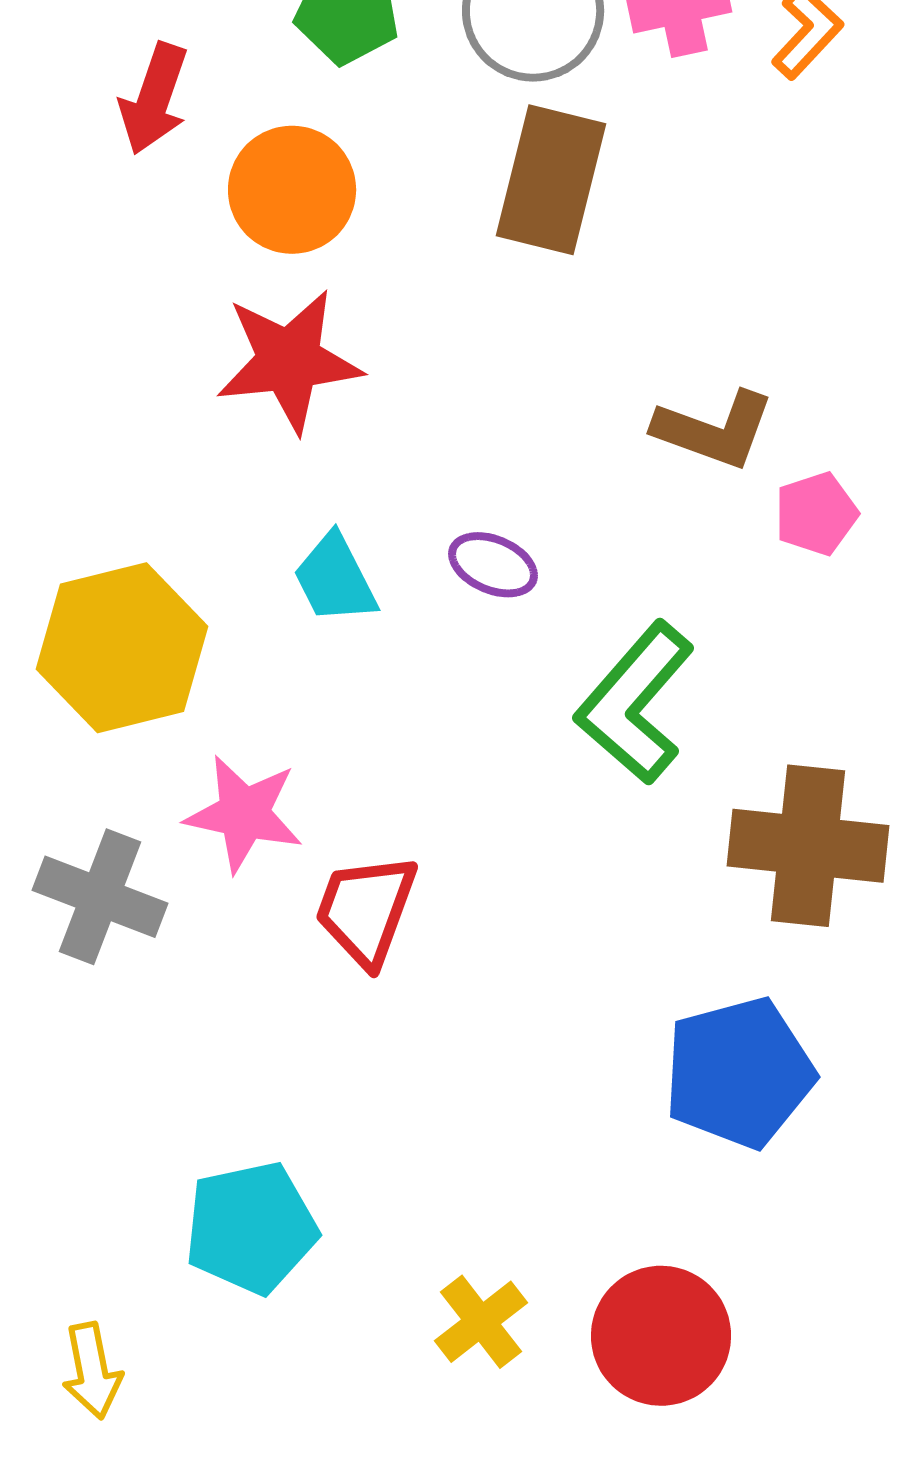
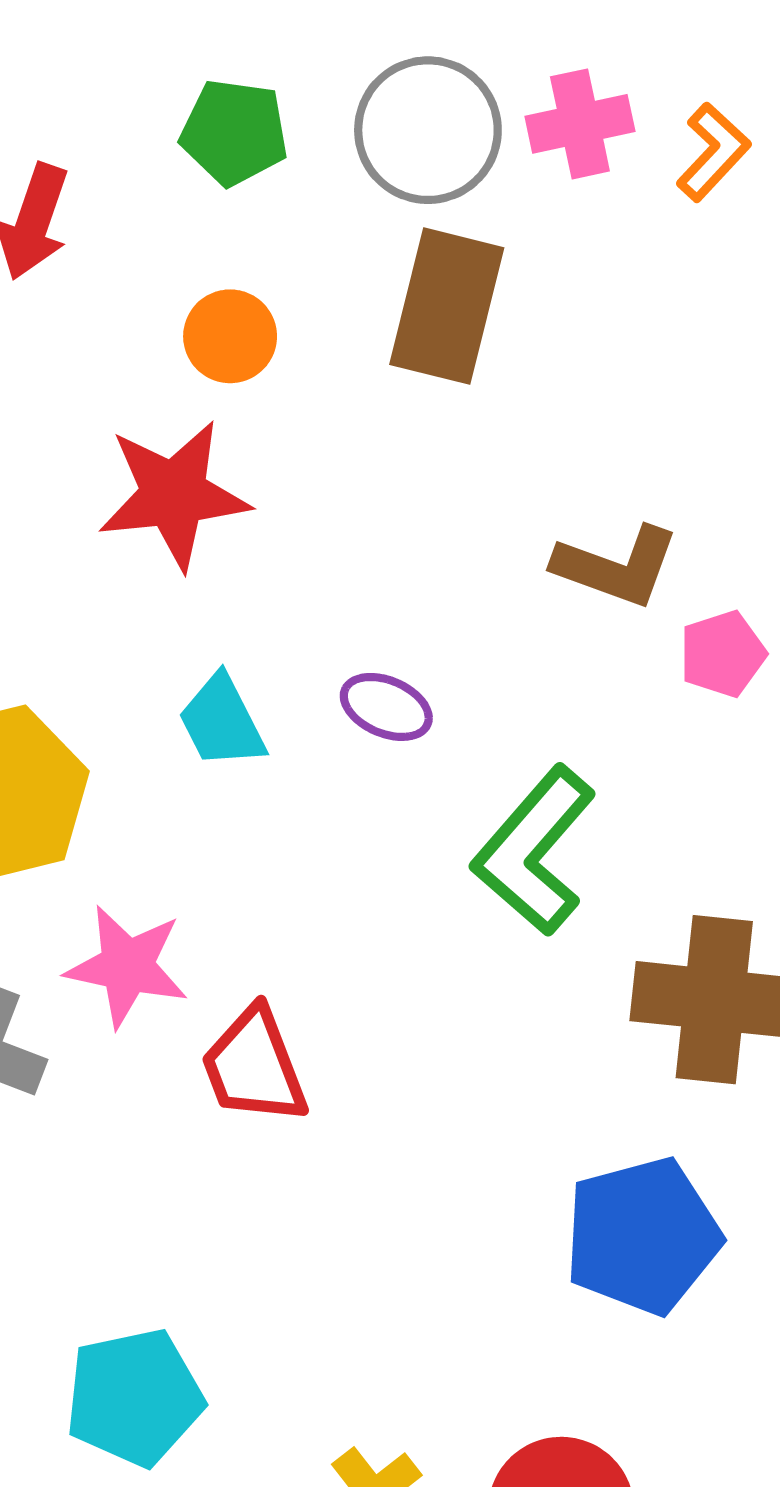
orange circle: (292, 190) -> (230, 336), moved, size x0.7
red trapezoid: (366, 910) -> (254, 1066), turned -41

